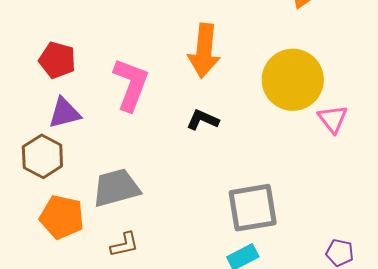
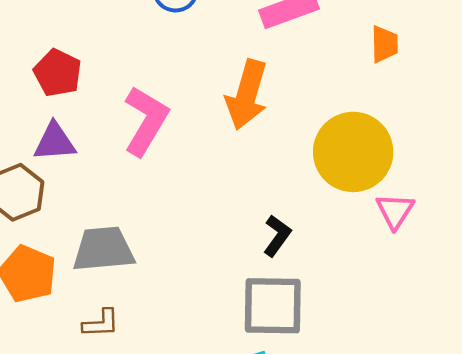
black L-shape: (203, 120) -> (277, 236), moved, turned 92

